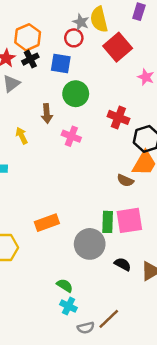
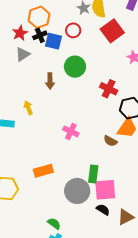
red circle: (74, 38) -> (73, 30), moved
blue square: (61, 64) -> (54, 41), moved
yellow arrow: (22, 136) -> (28, 108), moved
pink cross: (71, 136) -> (71, 131), moved
pink square: (129, 220) -> (105, 190), moved

